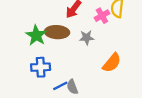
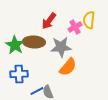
gray star: (87, 38) -> (61, 47), size x1.5
orange semicircle: (112, 63) -> (68, 67), moved

